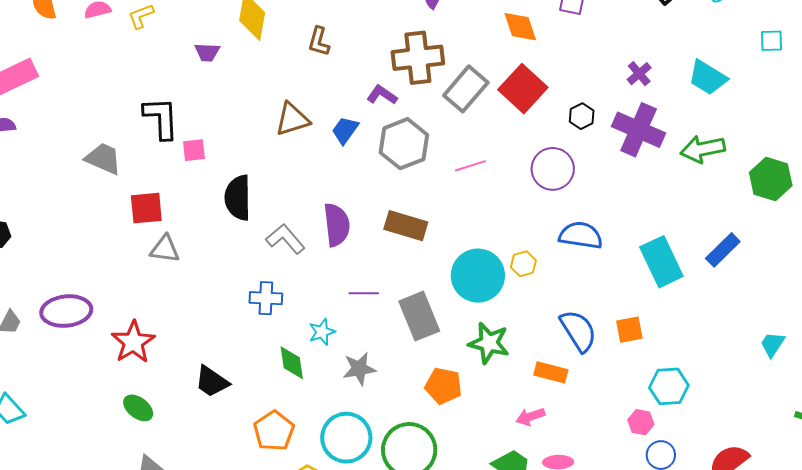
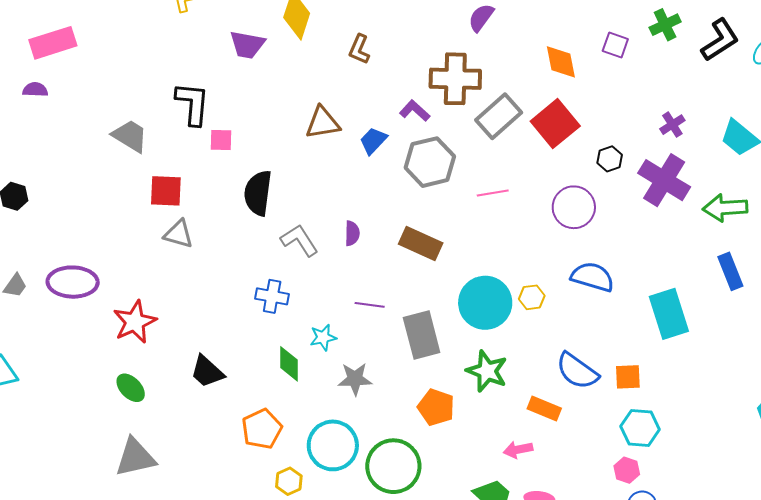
purple trapezoid: (207, 52) -> (247, 45), size x1.4
purple semicircle: (337, 225) -> (352, 233), size x0.6
blue rectangle: (723, 250) -> (730, 271), moved, turned -75
blue semicircle: (578, 331) -> (577, 371), turned 150
cyan hexagon: (669, 386) -> (640, 428), moved

